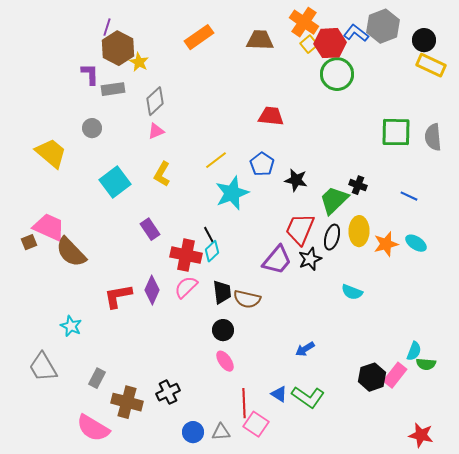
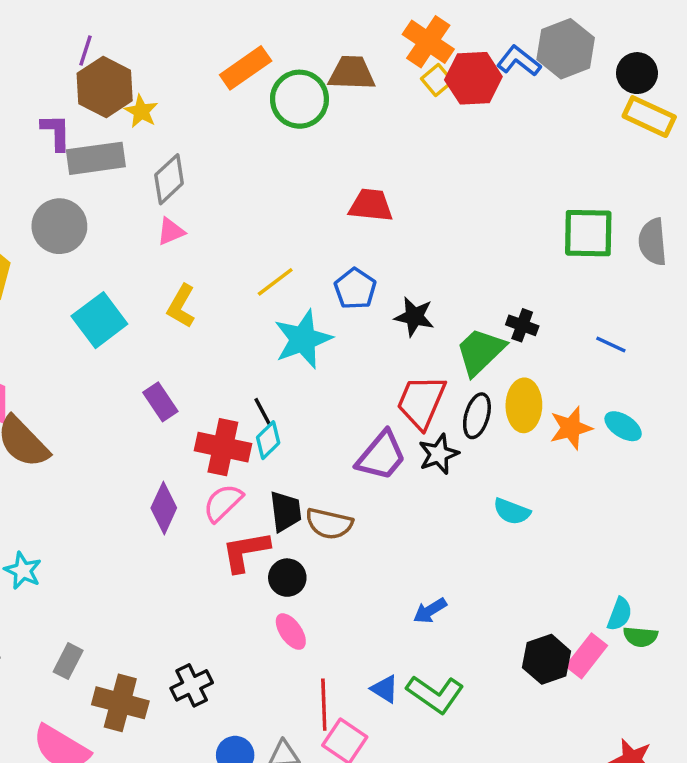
green circle: (337, 74) -> (299, 99), moved
gray rectangle: (113, 89) -> (96, 158), size x1.4
gray circle: (92, 128) -> (59, 226), size x1.6
red L-shape: (118, 296) -> (246, 551), moved

